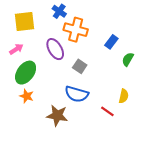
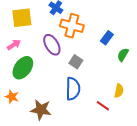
blue semicircle: (77, 94) -> (73, 89), turned -105
orange star: (27, 96) -> (12, 97), moved
brown star: (57, 115) -> (41, 110), moved

